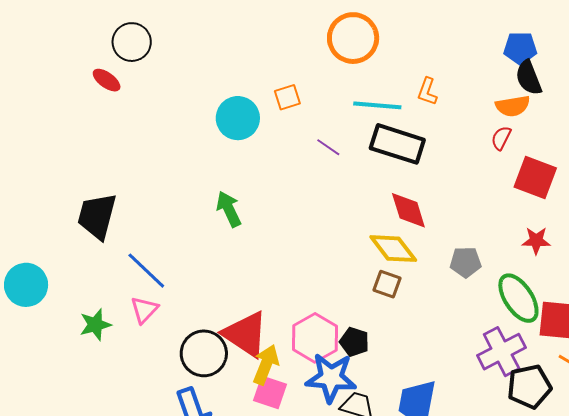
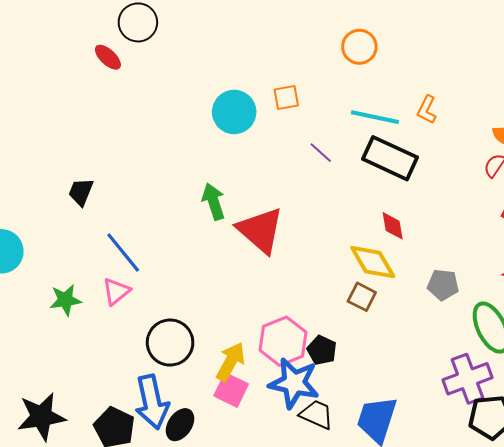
orange circle: (353, 38) -> (359, 47), size x0.7
red diamond: (408, 210) -> (393, 226), size x0.7
black trapezoid: (97, 216) -> (81, 192), size x0.6
red triangle: (245, 334) -> (260, 230), moved

